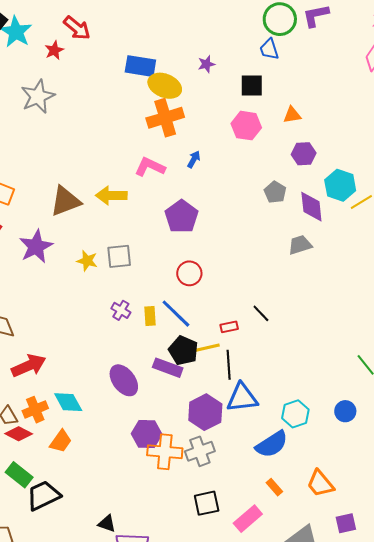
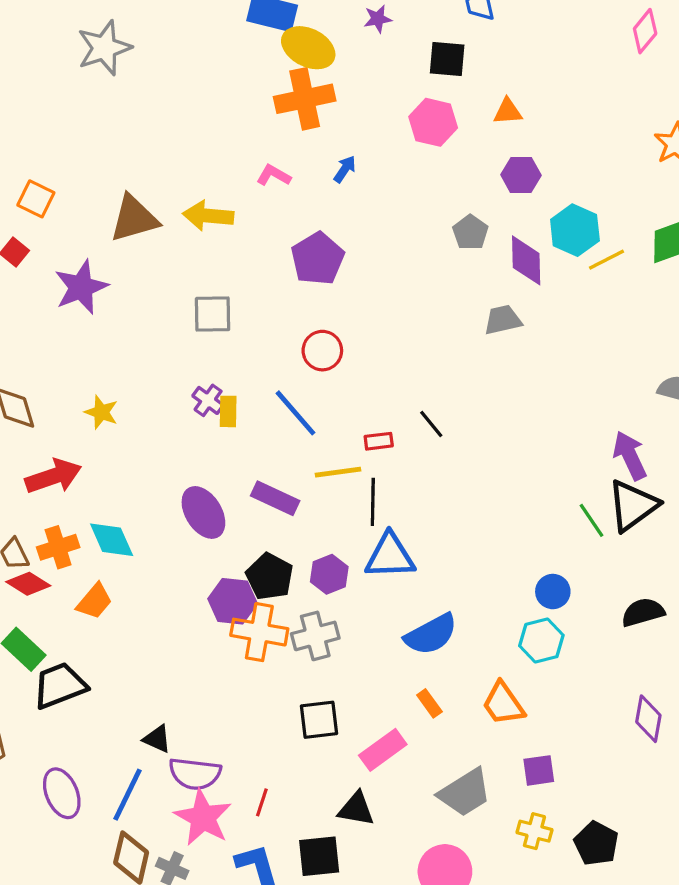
pink L-shape: (150, 167) -> (274, 175), size x0.7
yellow star: (87, 261) -> (101, 412), moved
yellow rectangle: (150, 316) -> (228, 411), moved
black pentagon: (183, 350) -> (270, 577), moved
purple hexagon: (205, 412) -> (329, 574), size x0.7
cyan hexagon: (295, 414) -> (541, 641), moved

